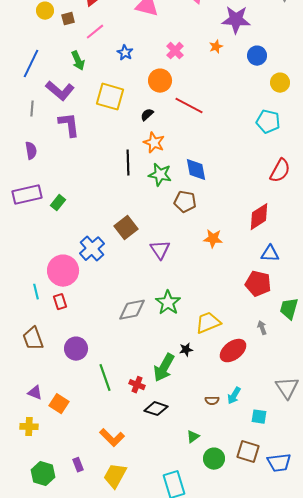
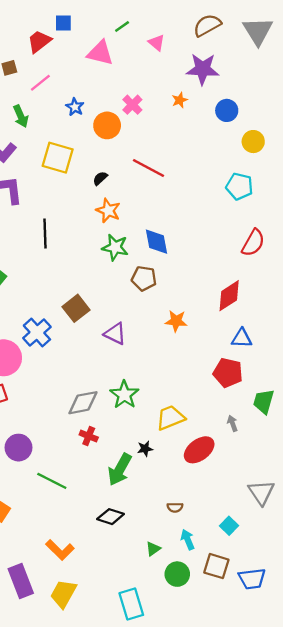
orange circle: (160, 81) -> (107, 125), moved
black line: (128, 163) -> (45, 234), moved
purple triangle: (160, 250) -> (115, 334), turned -30
green line: (105, 378) -> (52, 481), turned -44
red cross: (137, 385) -> (89, 436), moved
cyan arrow: (234, 396) -> (188, 540), moved, turned 126
cyan square: (259, 417) -> (229, 526), turned 35
purple rectangle: (78, 465) -> (21, 581), size x2.0

